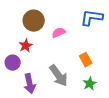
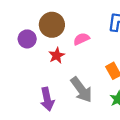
red star: (26, 46) -> (57, 55), moved
purple circle: (13, 63) -> (27, 39), moved

